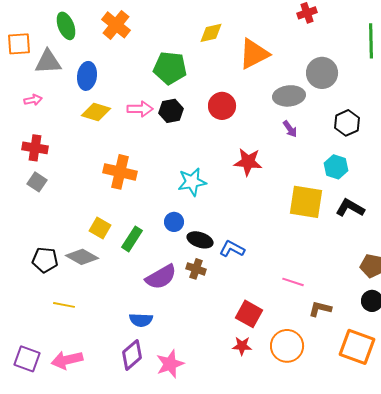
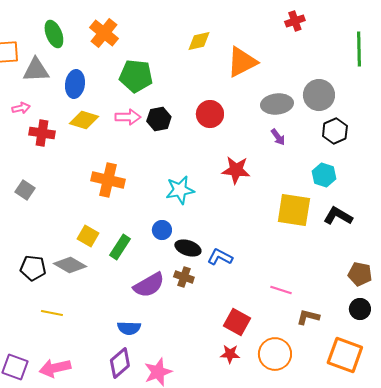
green pentagon: (170, 68) -> (136, 76), moved
gray circle: (322, 73) -> (319, 95), moved
red cross: (35, 148) -> (42, 133), moved

